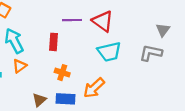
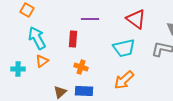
red triangle: (103, 21) -> (136, 19), moved
orange arrow: (94, 88) -> (124, 80), moved

